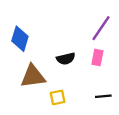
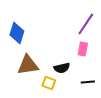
black semicircle: (66, 59) -> (62, 68), moved
yellow square: (58, 97) -> (49, 83), turned 32

